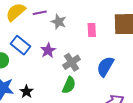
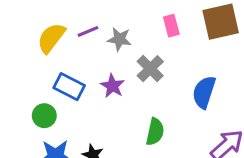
pink rectangle: (92, 30) -> (171, 26), moved
gray cross: (72, 62) -> (150, 69), moved

